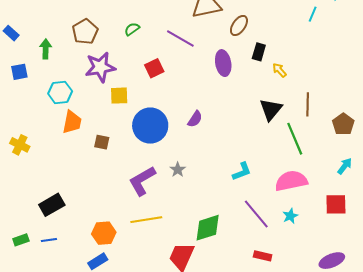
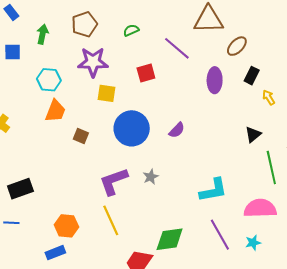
black triangle: (271, 110) -> (253, 134), size x0.7
cyan L-shape: (242, 172) -> (213, 190), size x1.4
yellow line: (146, 220) -> (111, 220), turned 64

